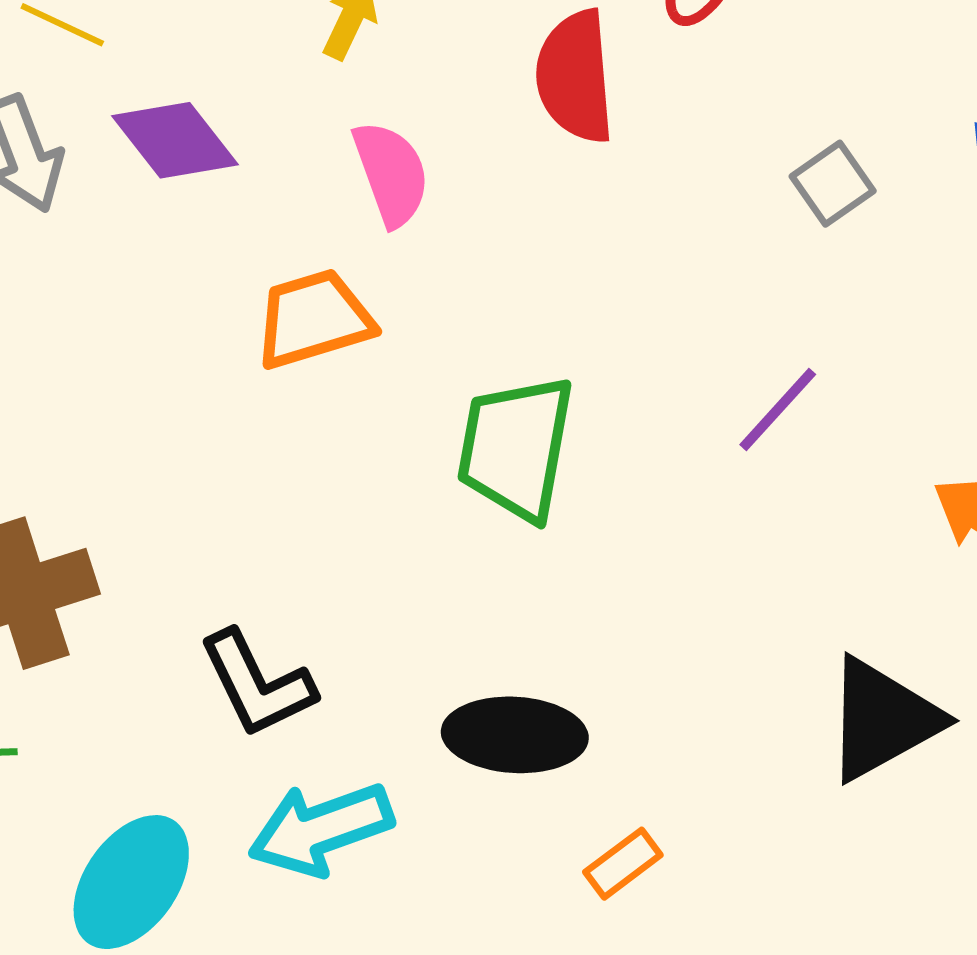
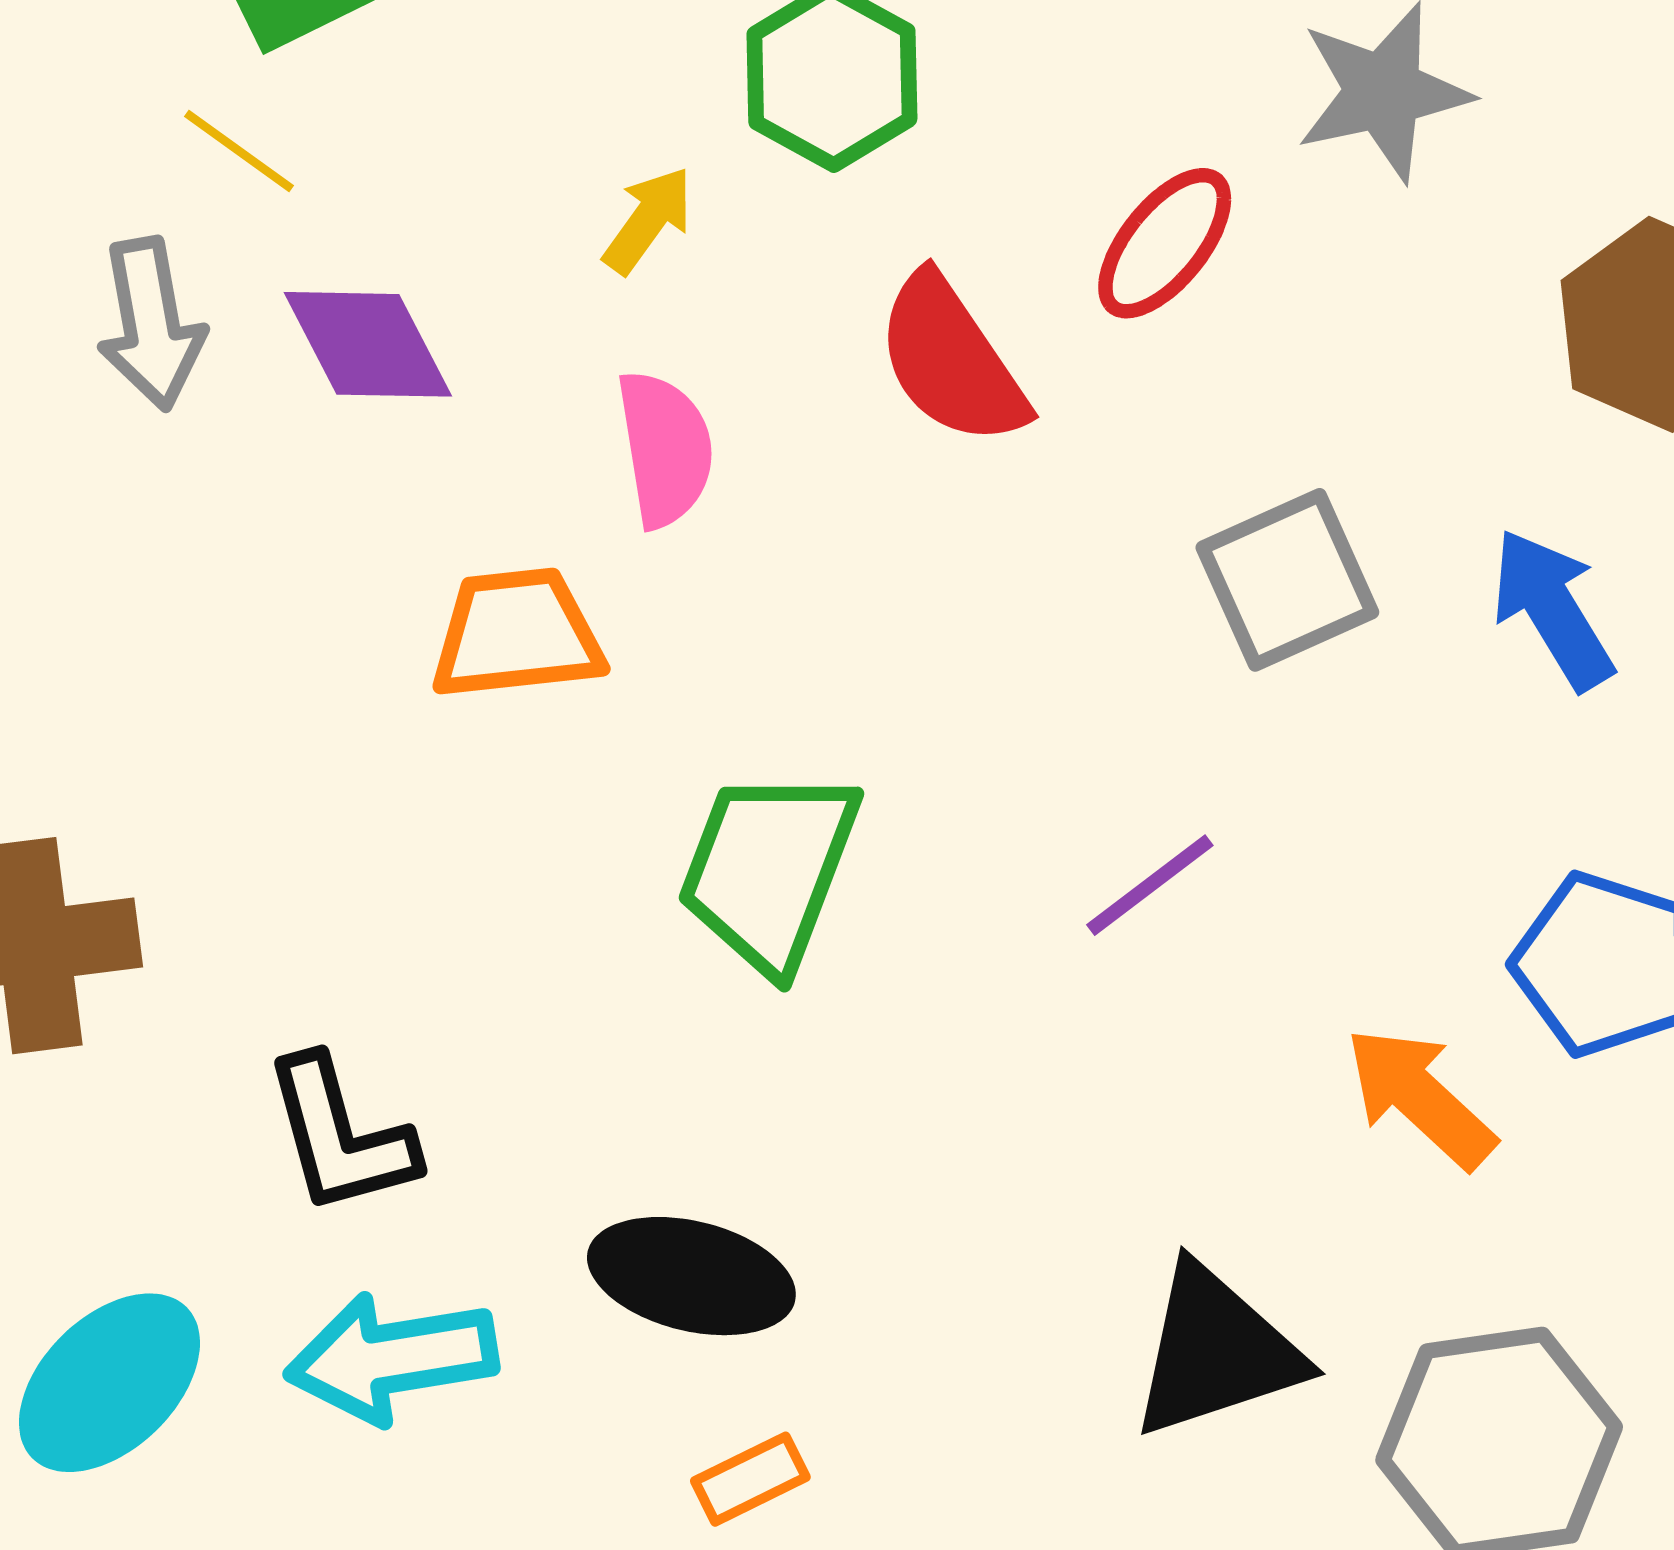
red semicircle: (575, 77) -> (951, 360), turned -40
gray square: (833, 184) -> (1287, 580), size x1.5
orange rectangle: (623, 864) -> (750, 1479), moved

